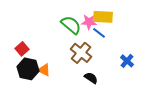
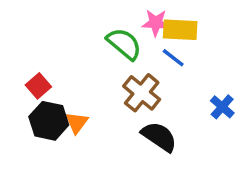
pink star: (89, 22) -> (156, 23), moved
orange triangle: (44, 70) -> (77, 123), turned 40
black semicircle: (91, 78) -> (159, 137), size x1.5

